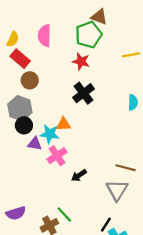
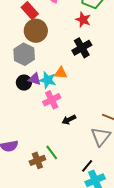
brown circle: (30, 80) -> (36, 31), size x1.5
black circle: (24, 125) -> (24, 83), moved
purple triangle: (35, 144) -> (35, 79), moved

